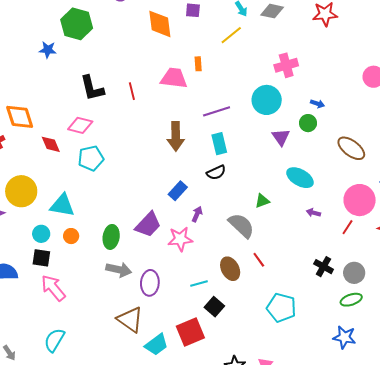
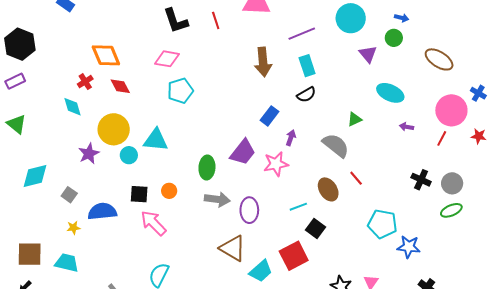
red diamond: (51, 144) -> (120, 86), moved
cyan circle: (41, 234) -> (129, 155), moved
orange circle: (71, 236) -> (169, 191), moved
blue star: (344, 337) -> (409, 247), moved

